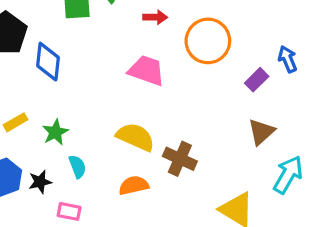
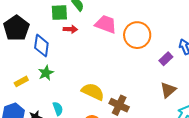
red arrow: (155, 17) -> (70, 29), moved
pink trapezoid: (146, 70) -> (106, 24), moved
green star: (55, 132) -> (46, 73), moved

